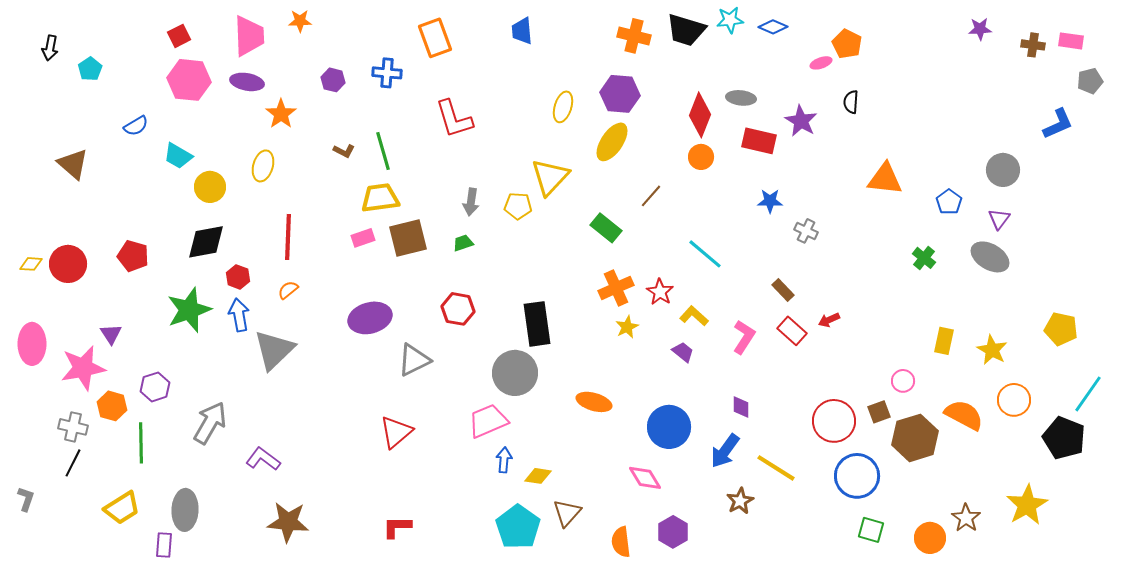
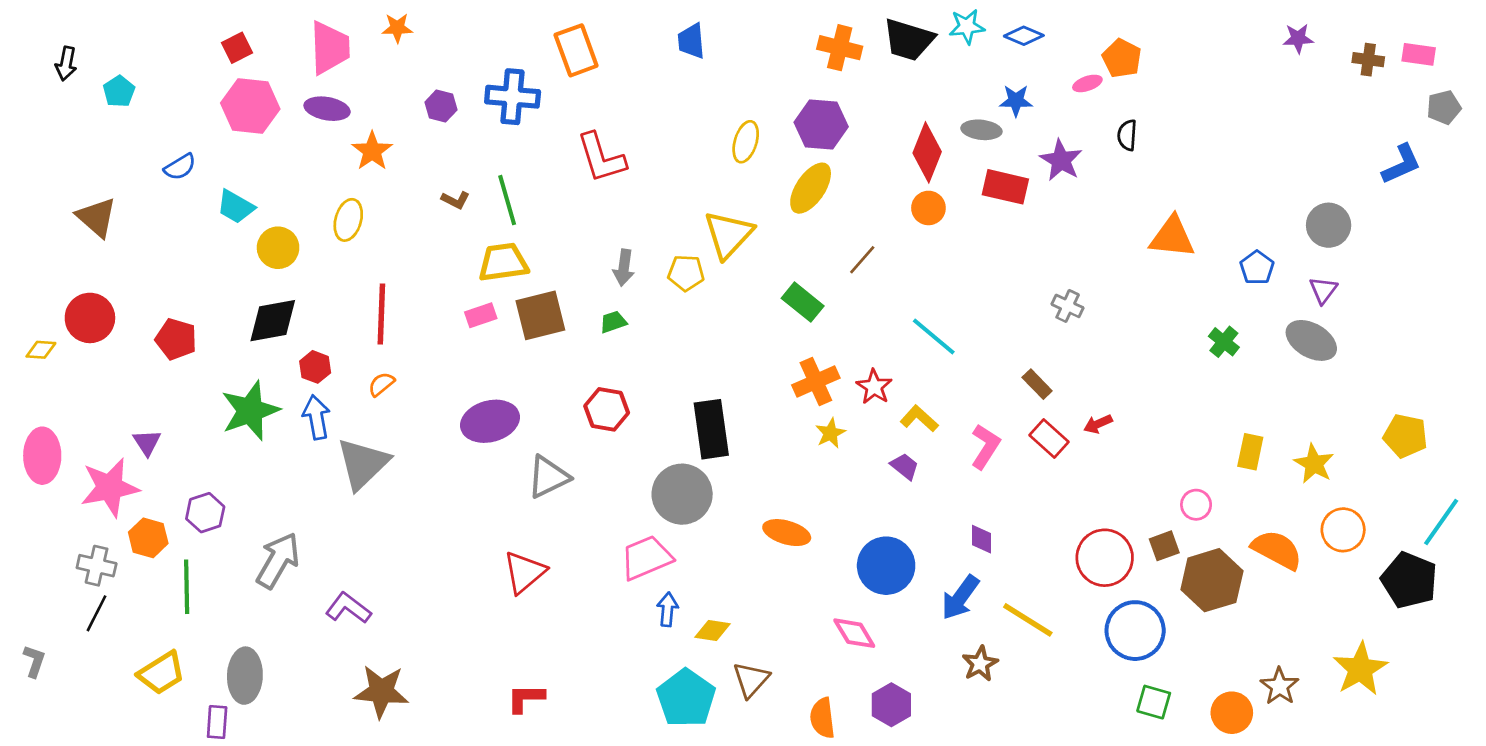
blue cross: (387, 73) -> (513, 97), size x1.4
blue star: (770, 201) -> (1016, 101), moved
red circle: (68, 264) -> (90, 318), moved

